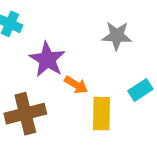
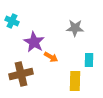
cyan rectangle: (140, 90) -> (89, 60), turned -56
yellow rectangle: (101, 114) -> (75, 81), moved

